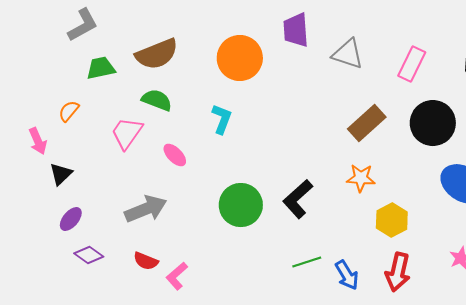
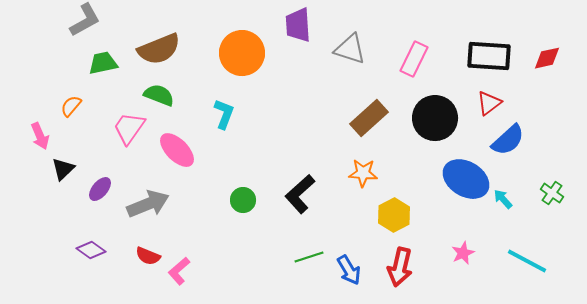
pink ellipse: (175, 155) -> (177, 150), size x1.5
green circle: (241, 205) -> (243, 200), size x0.6
purple ellipse: (71, 219) -> (100, 189), moved

